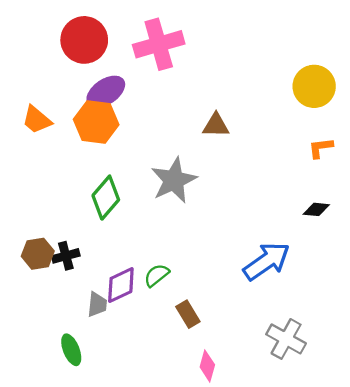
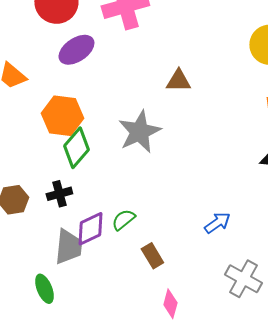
orange hexagon: (96, 122) -> (62, 116), moved
black cross: (66, 256) -> (59, 194), moved
blue arrow: (267, 261) -> (217, 223), moved, size x0.6
gray trapezoid: (97, 304) -> (68, 247), size x1.5

